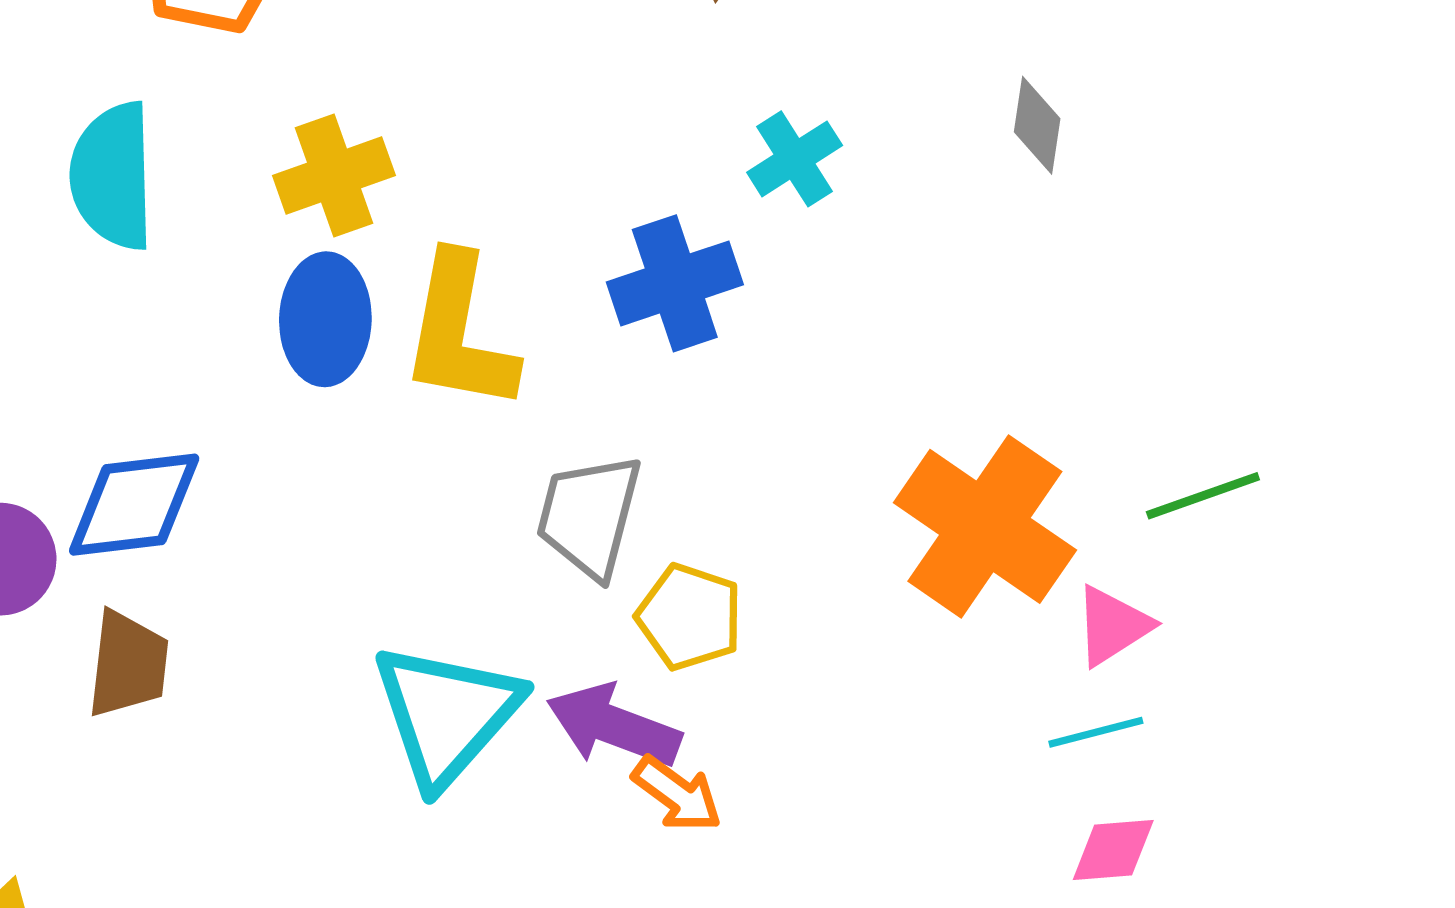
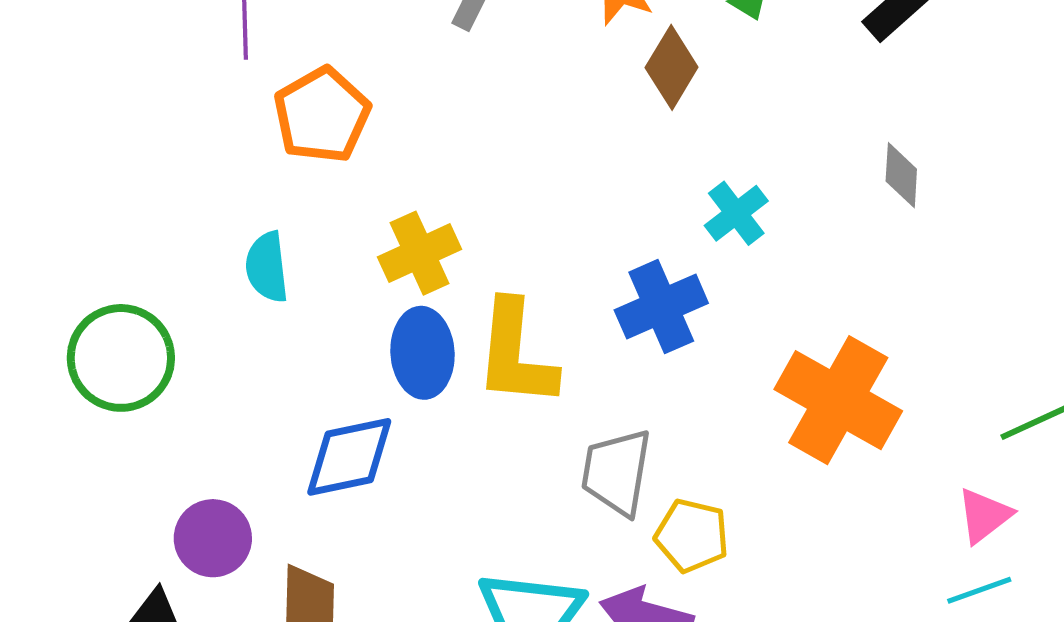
cyan semicircle: (113, 176) -> (267, 267), size x0.7
blue diamond: (134, 505) -> (349, 457), moved
orange cross: (985, 526) -> (838, 400), moved

